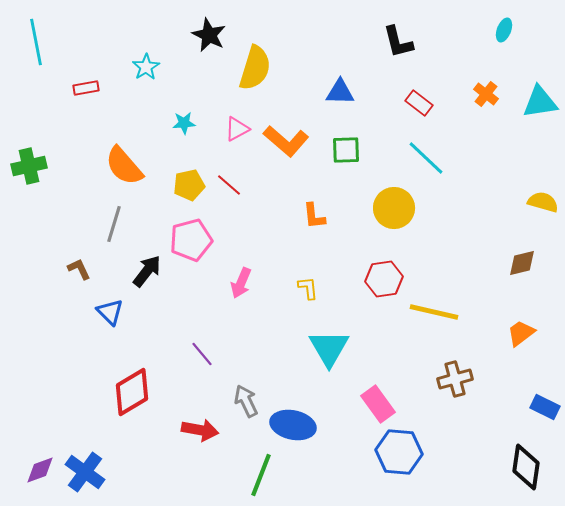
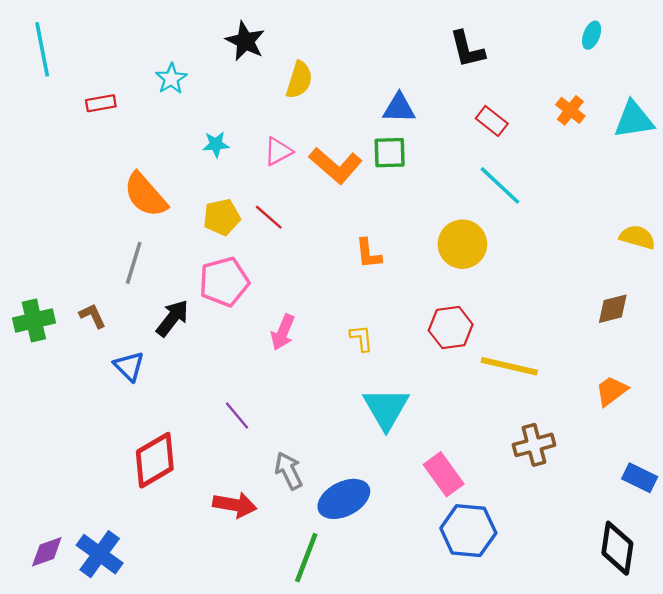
yellow semicircle: (255, 68) -> (299, 80), size x0.7
green square: (346, 150) -> (390, 153), moved
green cross: (29, 166) -> (34, 320), moved
blue ellipse: (293, 425) -> (344, 499), turned -39

